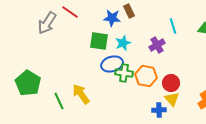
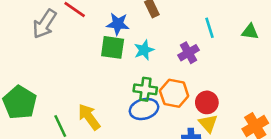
blue star: (112, 18) -> (118, 24), moved
blue ellipse: (112, 64) -> (144, 109), moved

